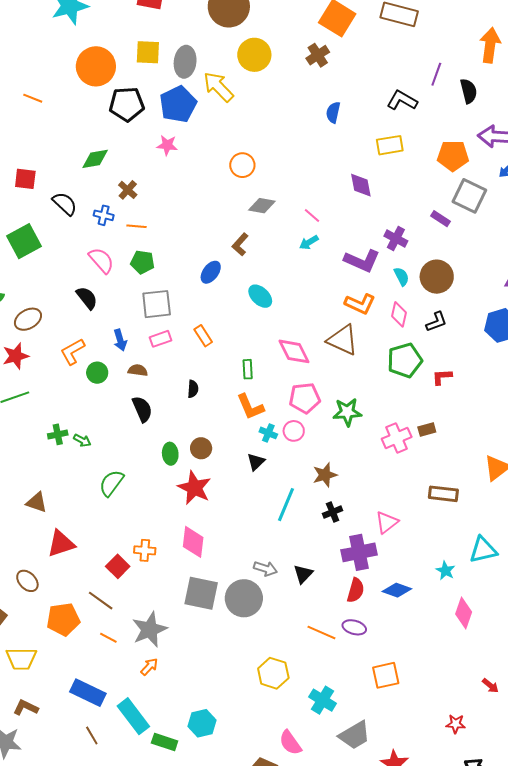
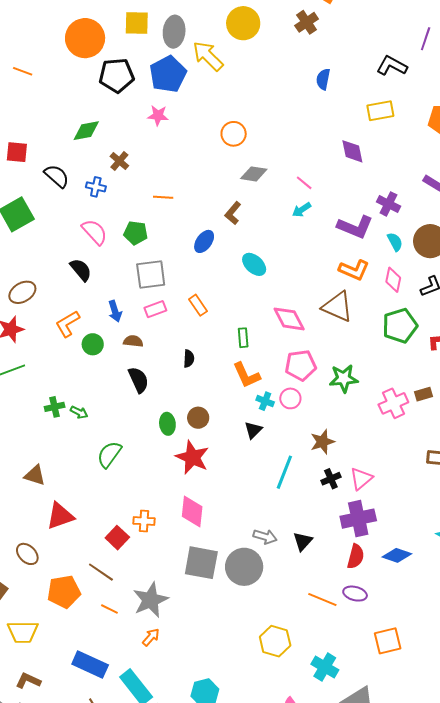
orange line: (137, 226) -> (163, 197), moved
pink triangle: (387, 522) -> (361, 479), moved

